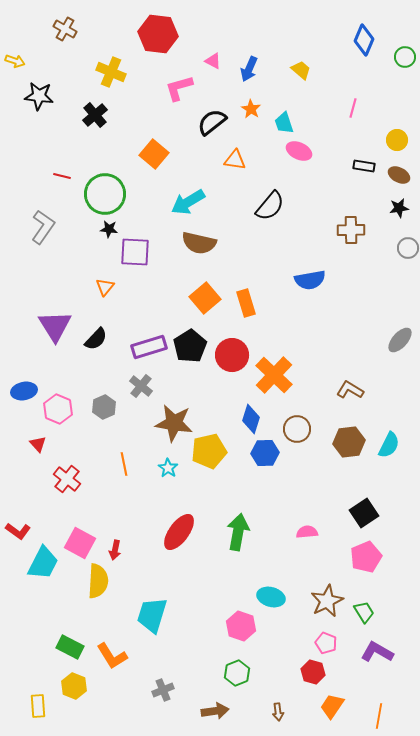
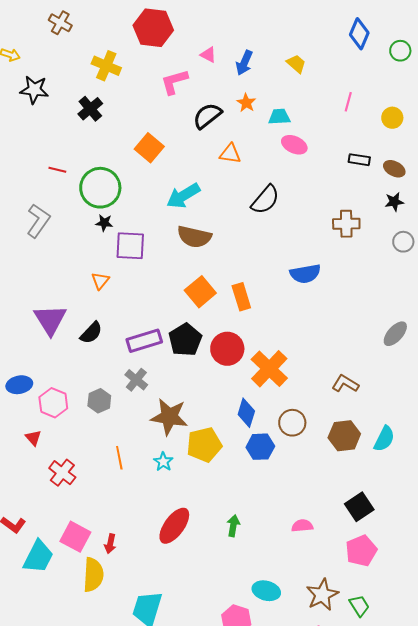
cyan trapezoid: (284, 123) -> (279, 117), turned 105
yellow circle: (397, 140) -> (392, 118), moved
green arrow: (238, 532) -> (233, 526), size x0.6

